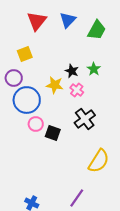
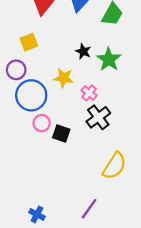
green star: (94, 69) -> (109, 59), size x1.5
black star: (72, 71) -> (83, 51), moved
pink cross: (77, 90) -> (89, 93), moved

